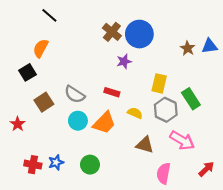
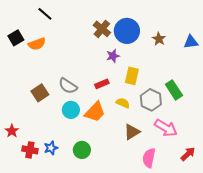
orange semicircle: (41, 48) -> (37, 44), turned -138
brown star: (188, 48) -> (159, 39), moved
black square: (27, 72) -> (16, 38), moved
yellow rectangle: (159, 83) -> (132, 76), moved
red rectangle: (112, 92) -> (102, 84), turned -40
red star: (18, 124) -> (12, 131), moved
brown triangle: (145, 145) -> (132, 132), turned -48

